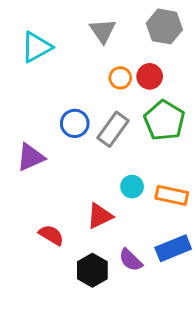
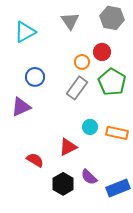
orange circle: (120, 78) -> (82, 62), moved
blue circle: (75, 123) -> (35, 77), moved
blue rectangle: (173, 248) -> (118, 188), moved

